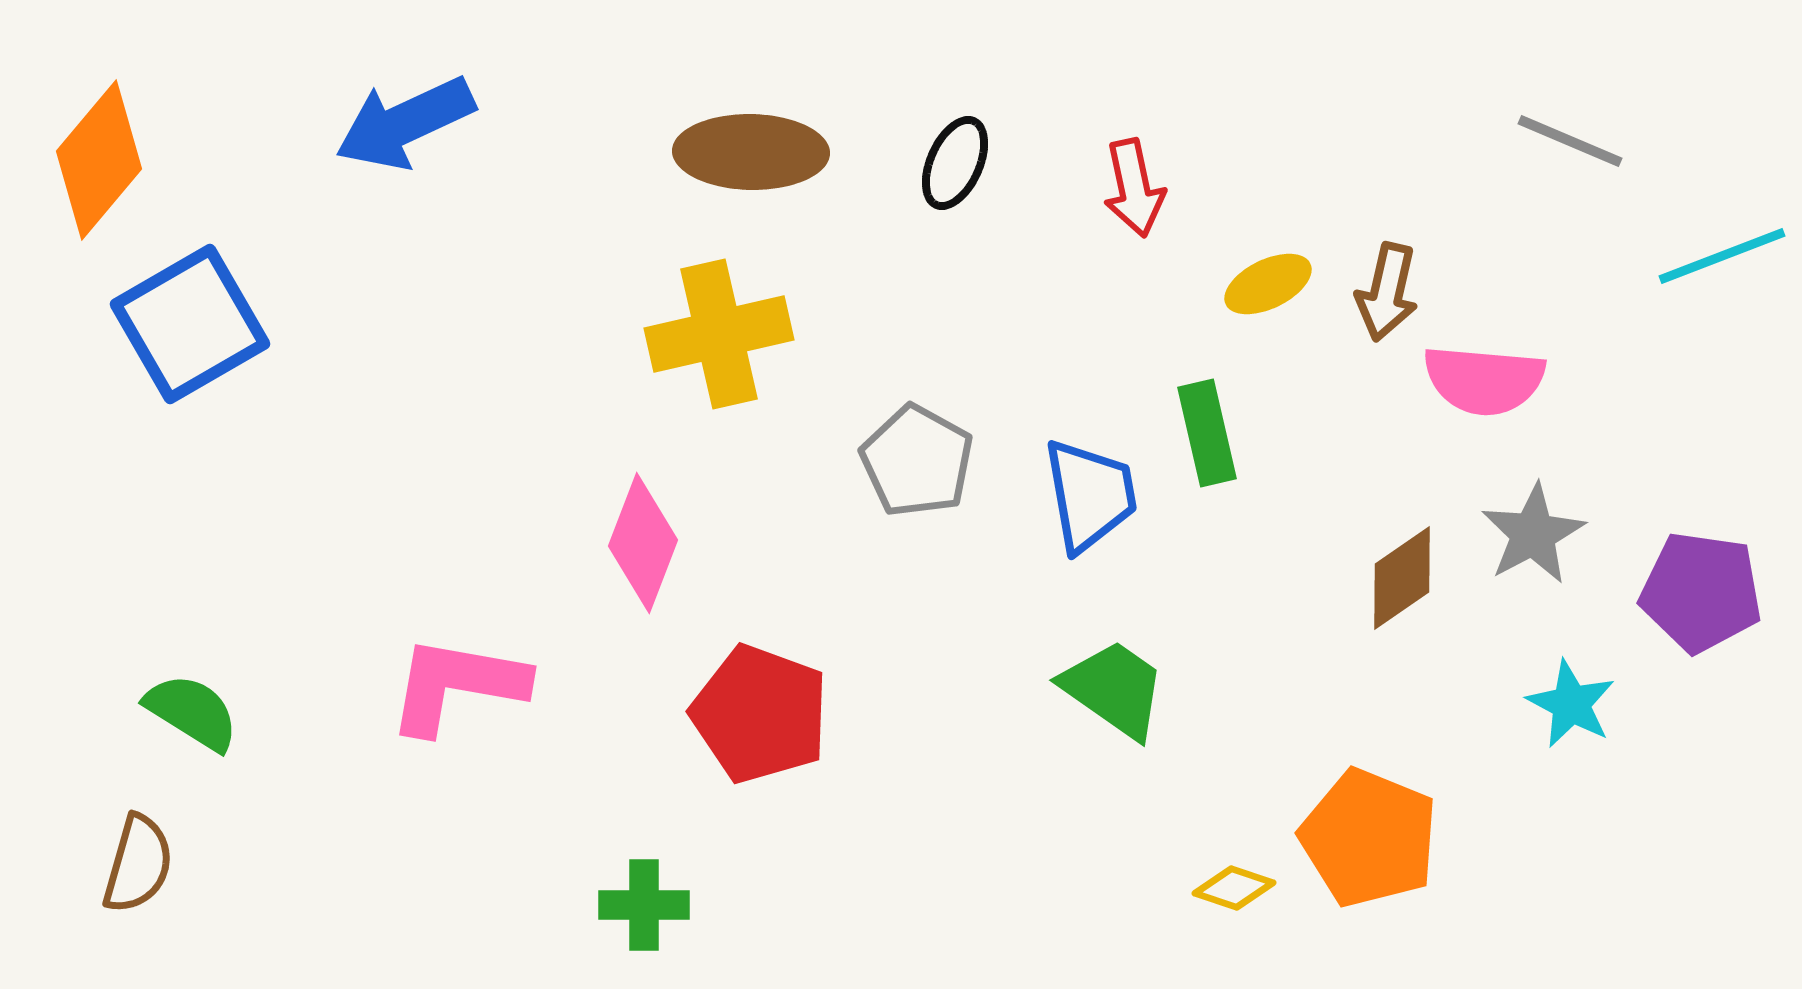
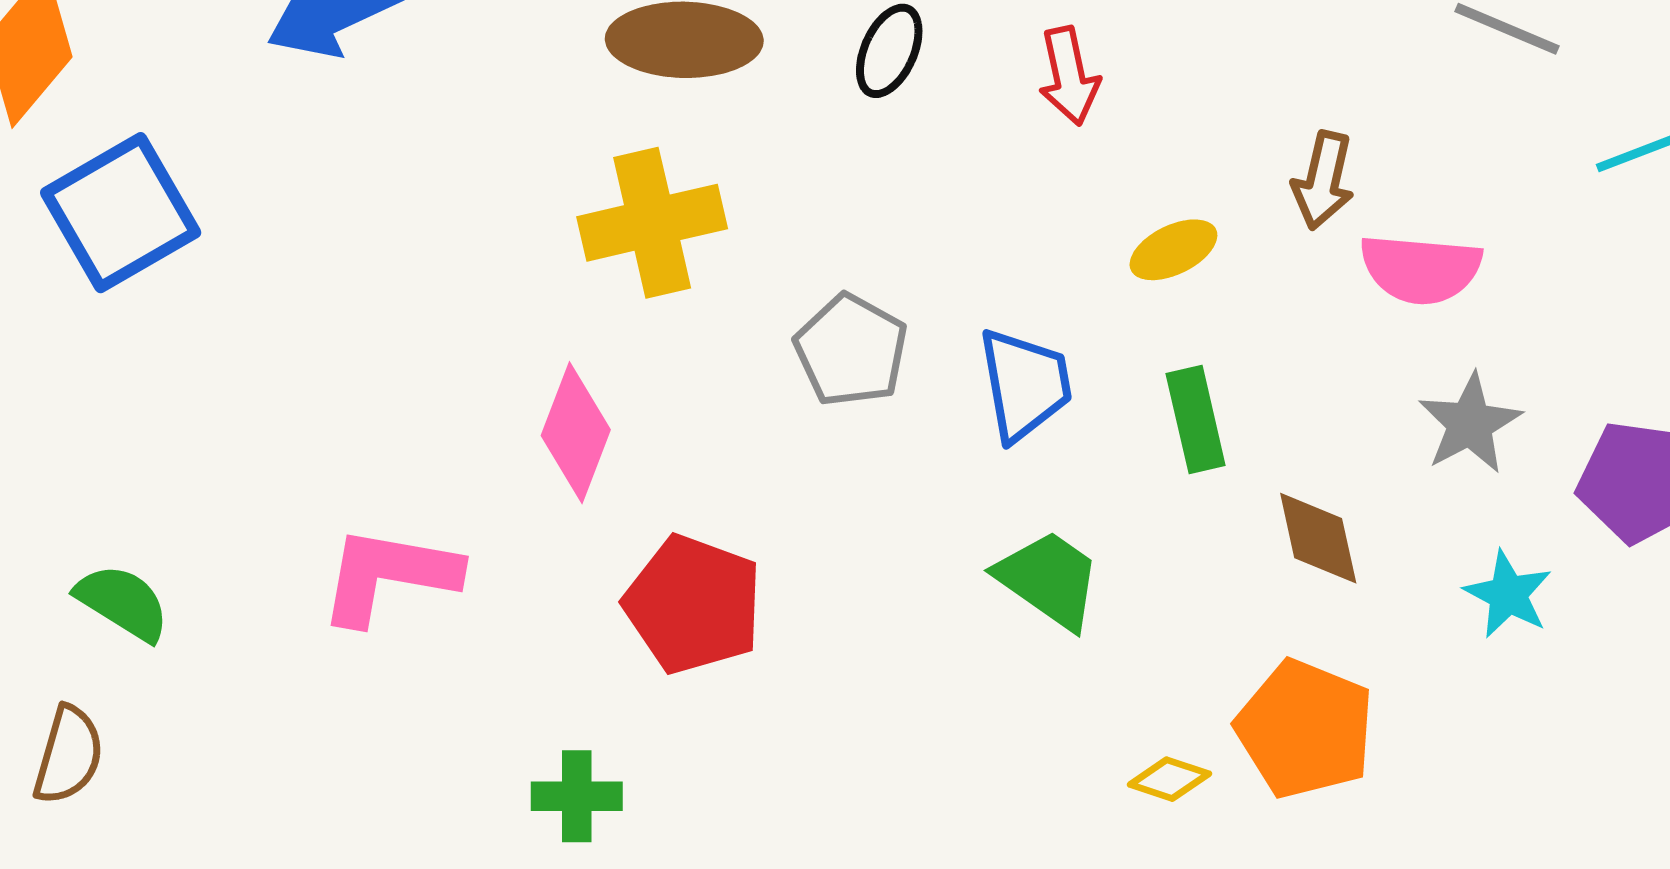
yellow ellipse: (1268, 284) -> (1173, 250), moved
green rectangle: (1207, 433) -> (1196, 420), moved
brown diamond: (1402, 578) -> (1318, 538), moved, turned -68

